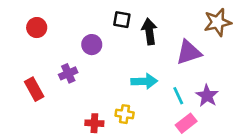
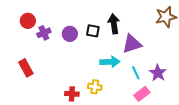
black square: (122, 20) -> (93, 31), moved
purple triangle: (189, 52) -> (132, 44), moved
purple cross: (68, 73) -> (44, 33), moved

